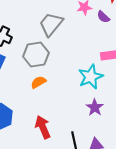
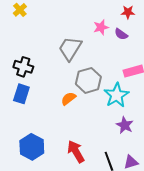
gray hexagon: (36, 55) -> (88, 80), moved
orange semicircle: (38, 82) -> (68, 99), moved

